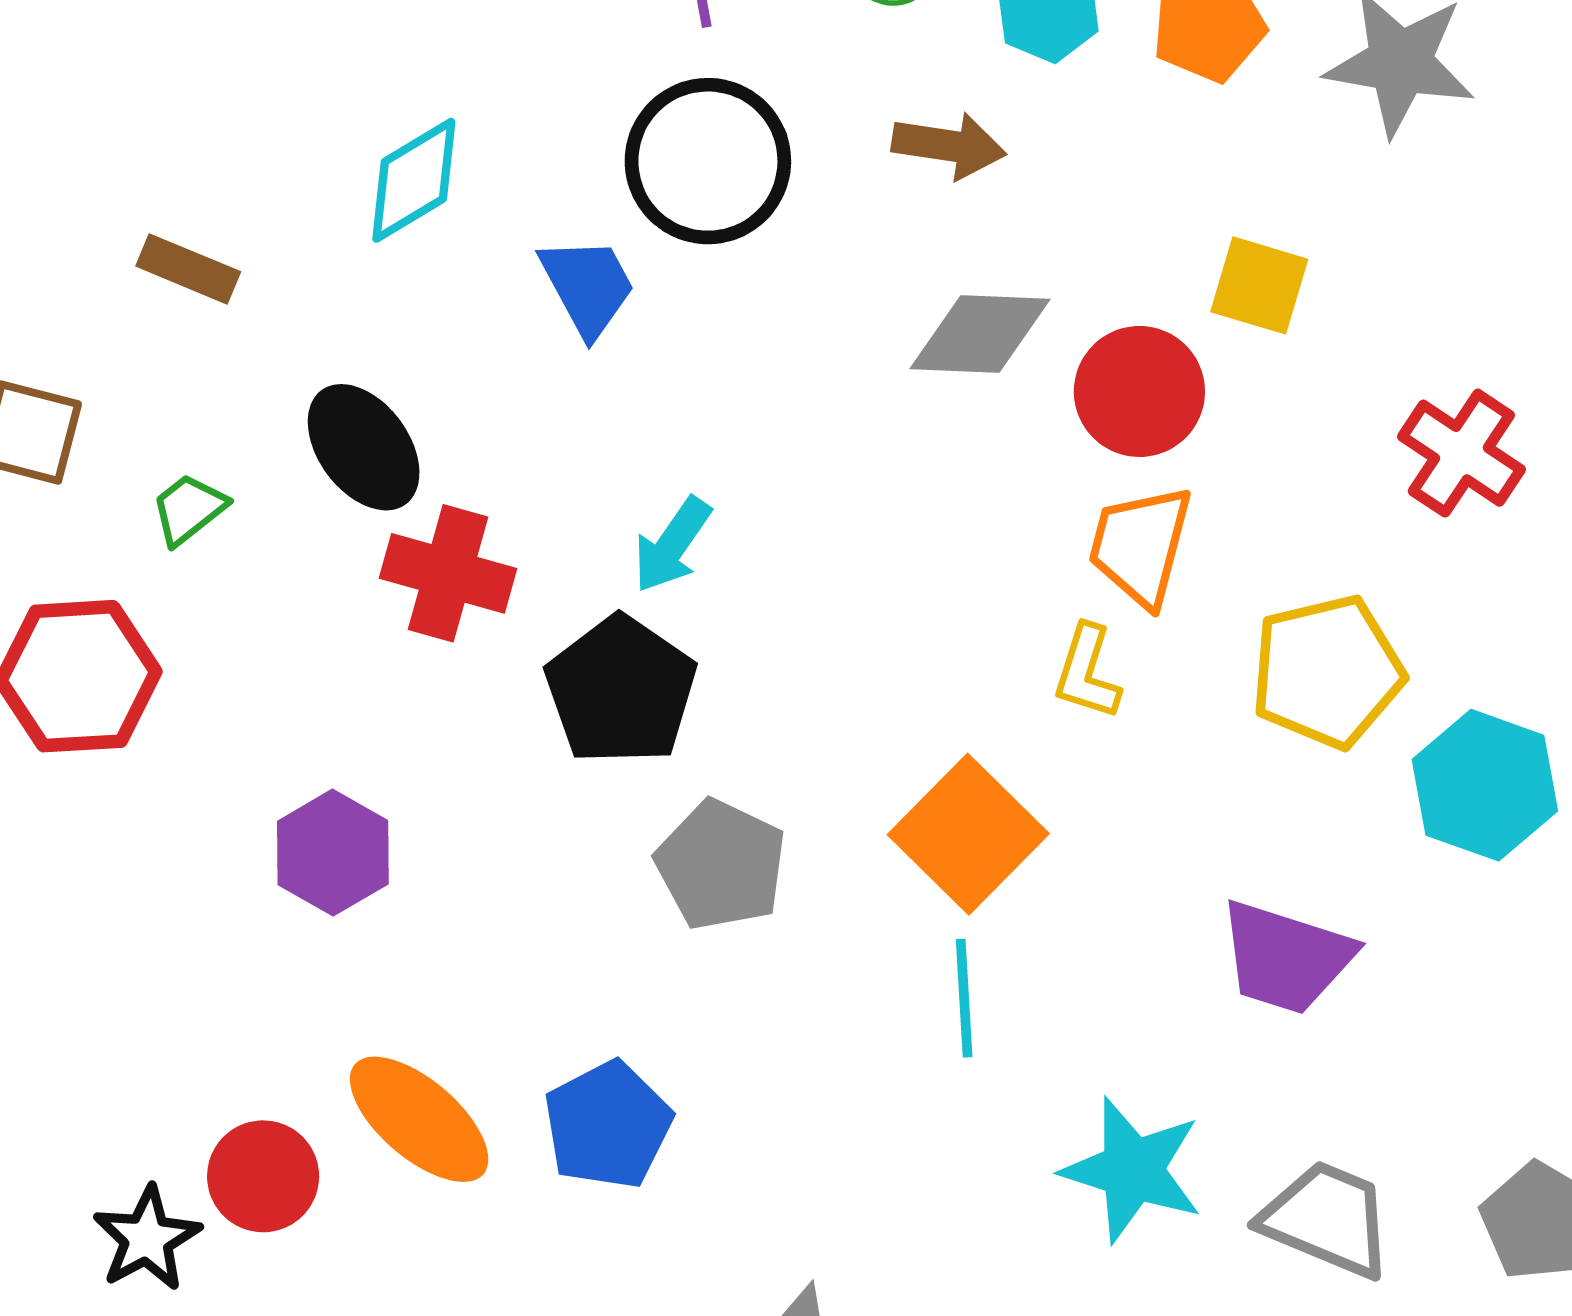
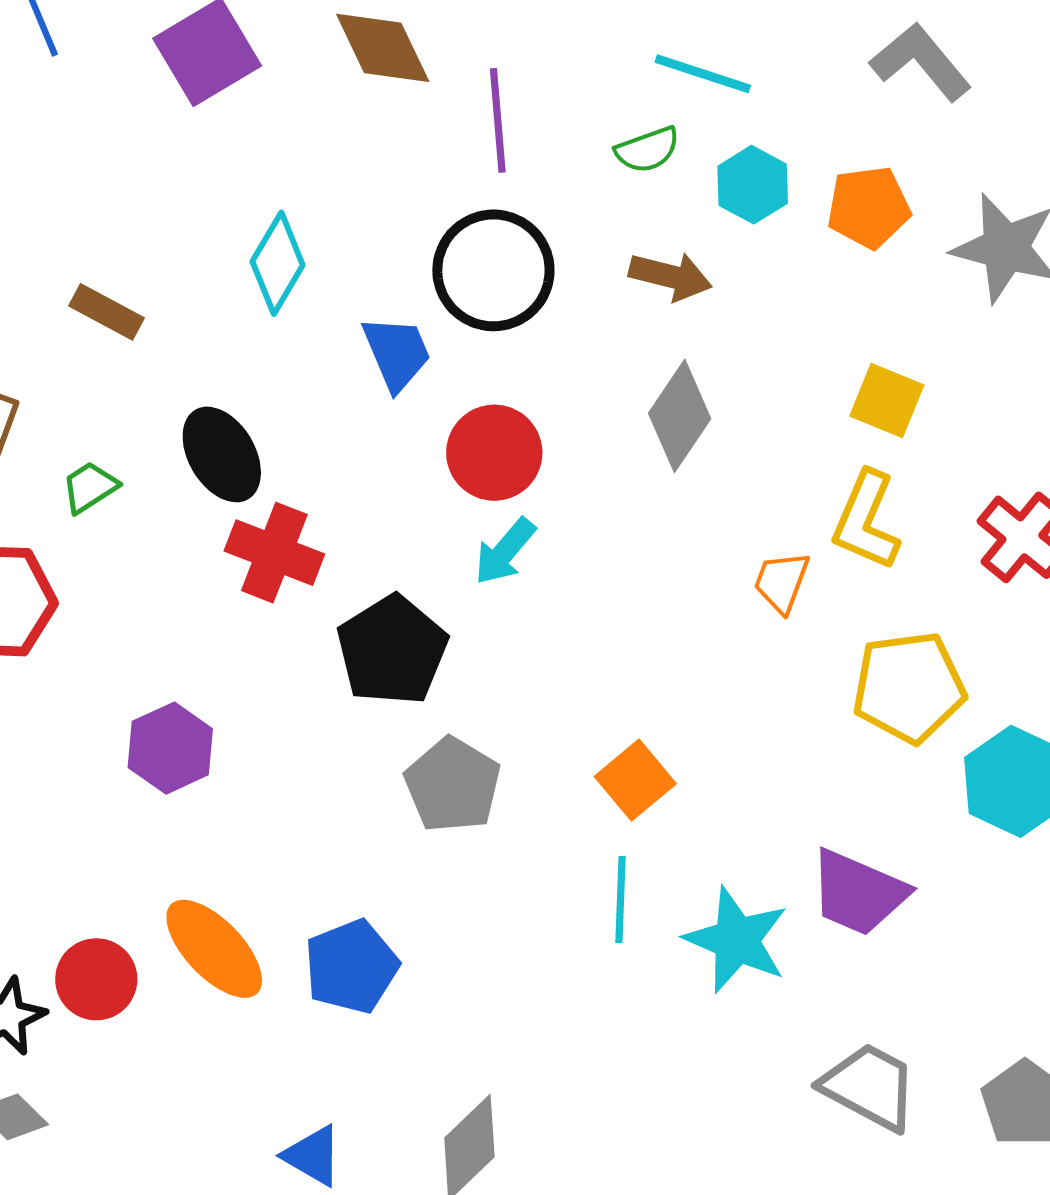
cyan diamond: (414, 180) -> (278, 263), turned -34
gray diamond: (980, 334) -> (680, 416), turned -64
red circle: (1139, 391) -> (494, 453), moved
cyan arrow: (672, 545) -> (505, 551), moved
orange trapezoid: (1140, 546) -> (782, 582), size x0.7
yellow L-shape: (1087, 672) -> (866, 521), moved, size x1.4
orange square: (968, 834) -> (635, 780), size x0.7
cyan star: (1132, 1170) -> (736, 940), moved

